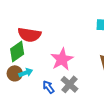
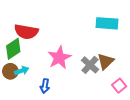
gray cross: (70, 84) -> (90, 65), moved
blue arrow: (48, 87) -> (45, 86), turned -136

